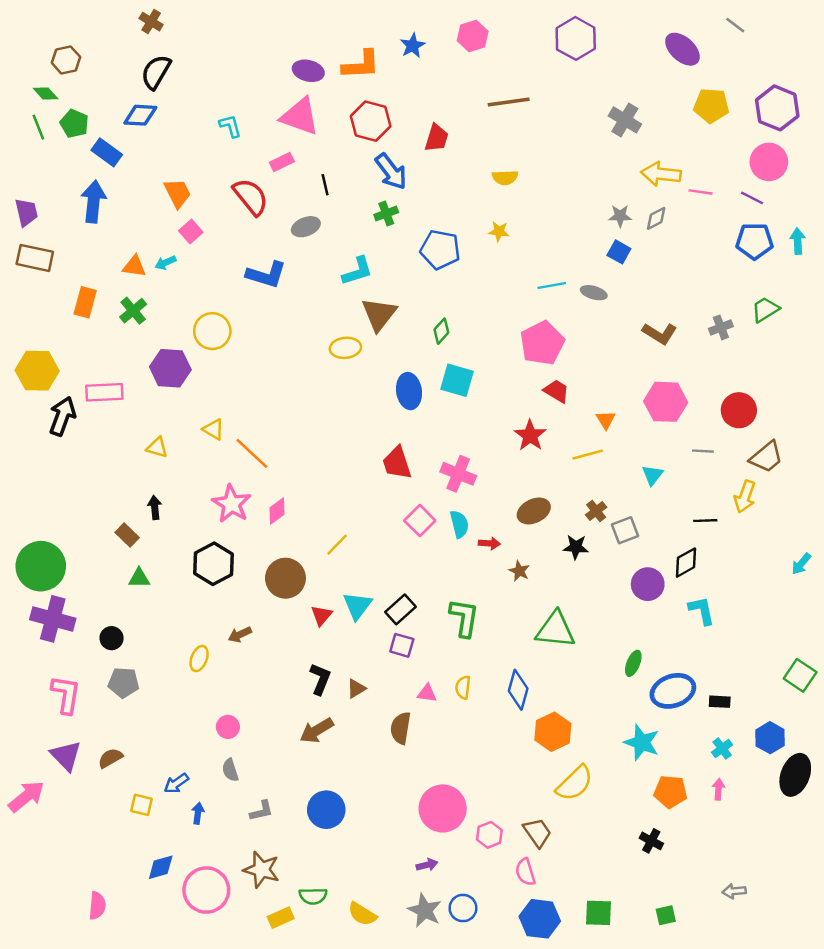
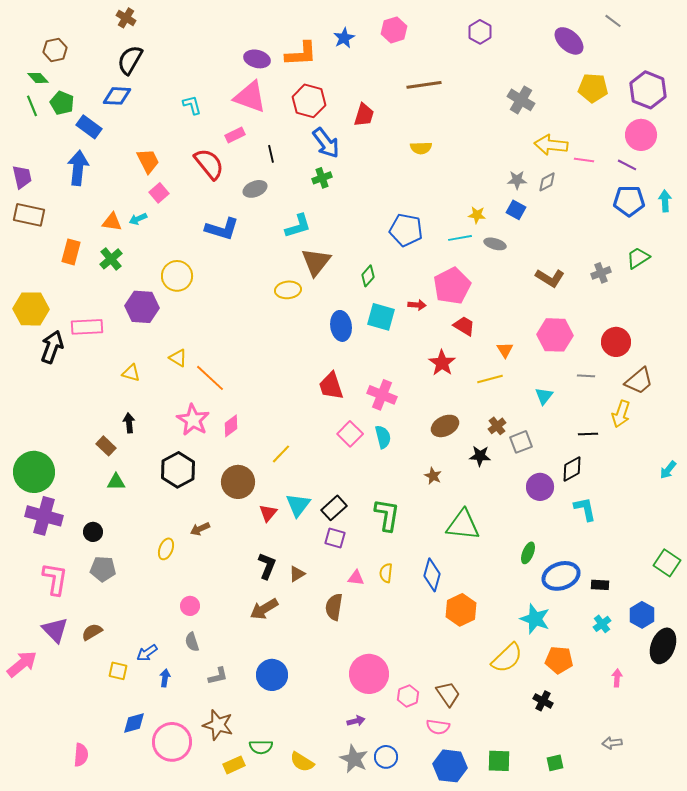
purple hexagon: (576, 38) -> (480, 32), size x0.7
yellow star: (499, 232) -> (477, 215), moved
blue pentagon: (440, 249) -> (406, 230), moved
red arrow: (489, 543) -> (417, 305), moved
yellow semicircle: (575, 783) -> (507, 658), moved
pink arrow: (718, 789) -> (617, 678), moved
pink semicircle: (525, 872) -> (438, 727), turned -65

